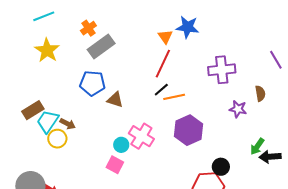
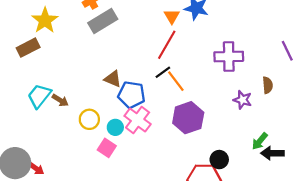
blue pentagon: (92, 83) -> (132, 95), moved
orange line: (174, 97) -> (176, 81), turned 60
brown rectangle: (33, 110) -> (28, 48), moved
yellow circle: (57, 139) -> (89, 119), moved

